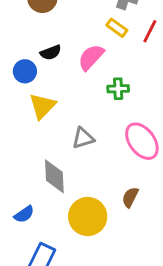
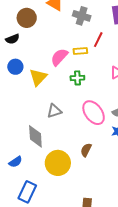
yellow rectangle: (117, 28) -> (80, 51), moved, turned -40
black semicircle: (51, 52) -> (12, 39), moved
yellow triangle: (42, 106) -> (38, 77), moved

